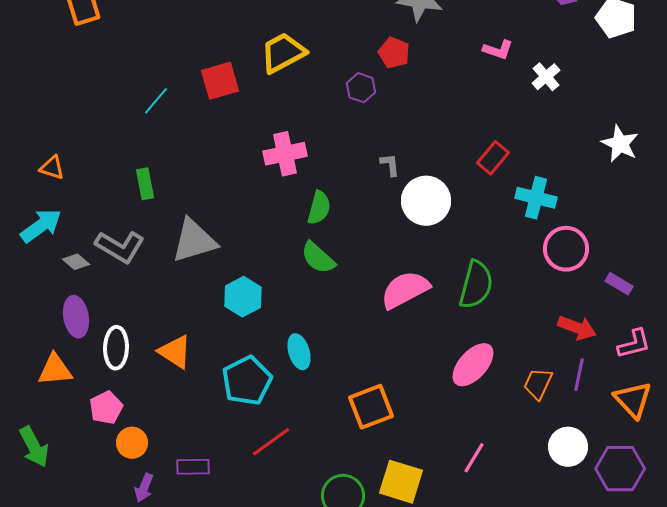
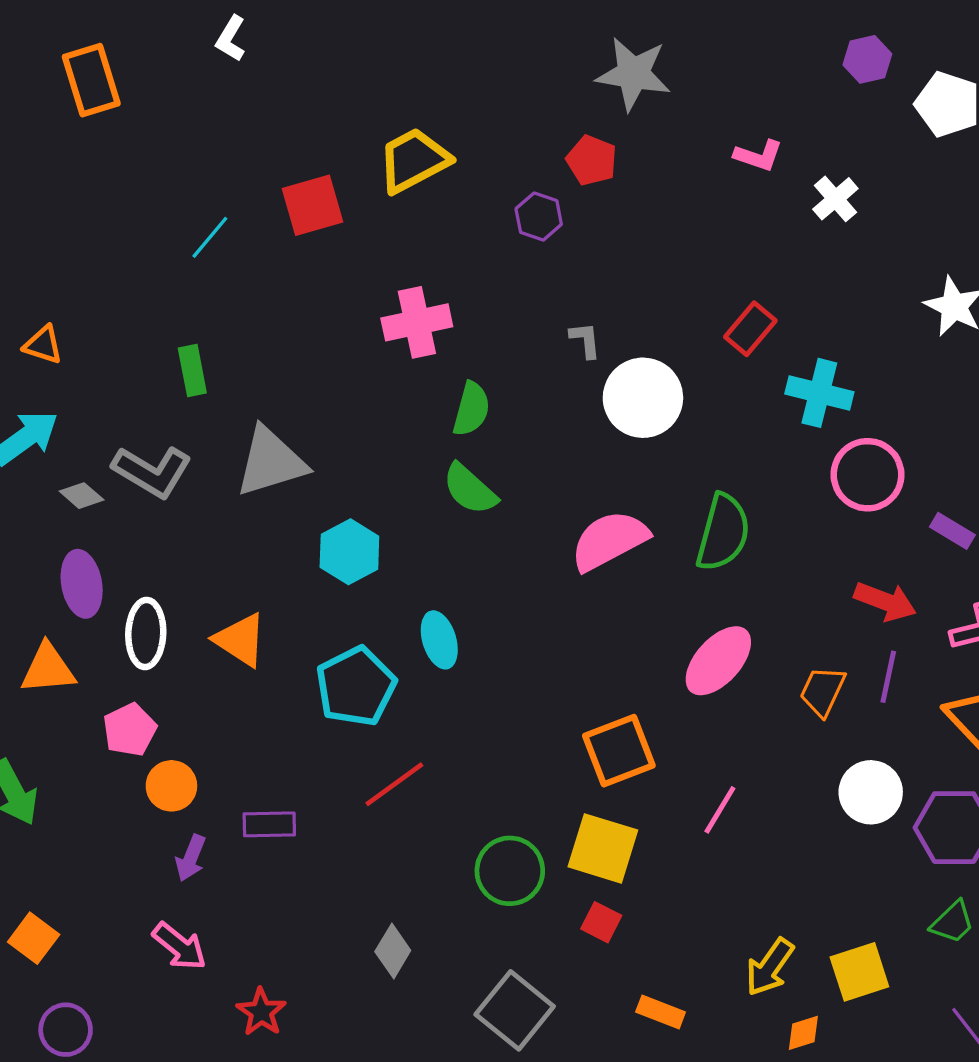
orange square: (371, 407) -> (619, 751), moved

